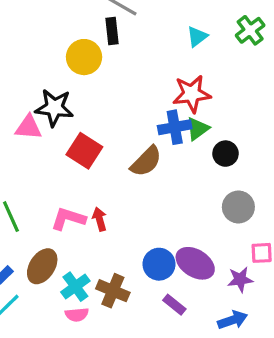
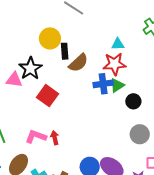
black rectangle: (112, 31) -> (65, 51), moved
cyan triangle: (197, 37) -> (118, 44), moved, turned 32
black star: (54, 108) -> (30, 68), turned 30
brown semicircle: (146, 161) -> (78, 63), moved

